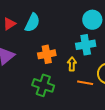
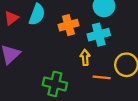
orange cross: (47, 54) -> (68, 25), moved

